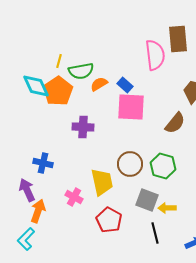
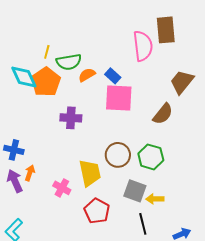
blue cross: (43, 163) -> (14, 150), moved
orange arrow: (38, 211) -> (30, 173), moved, size x0.7

